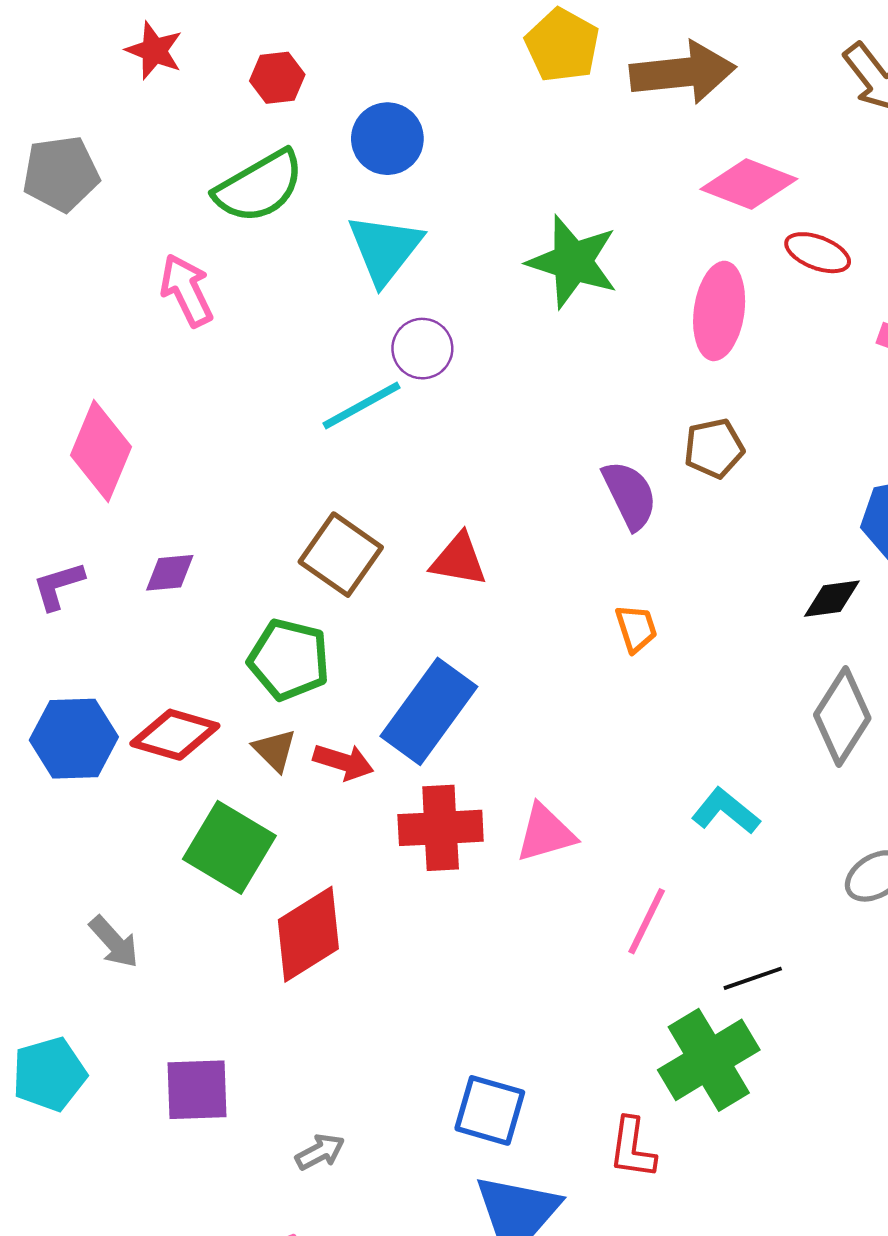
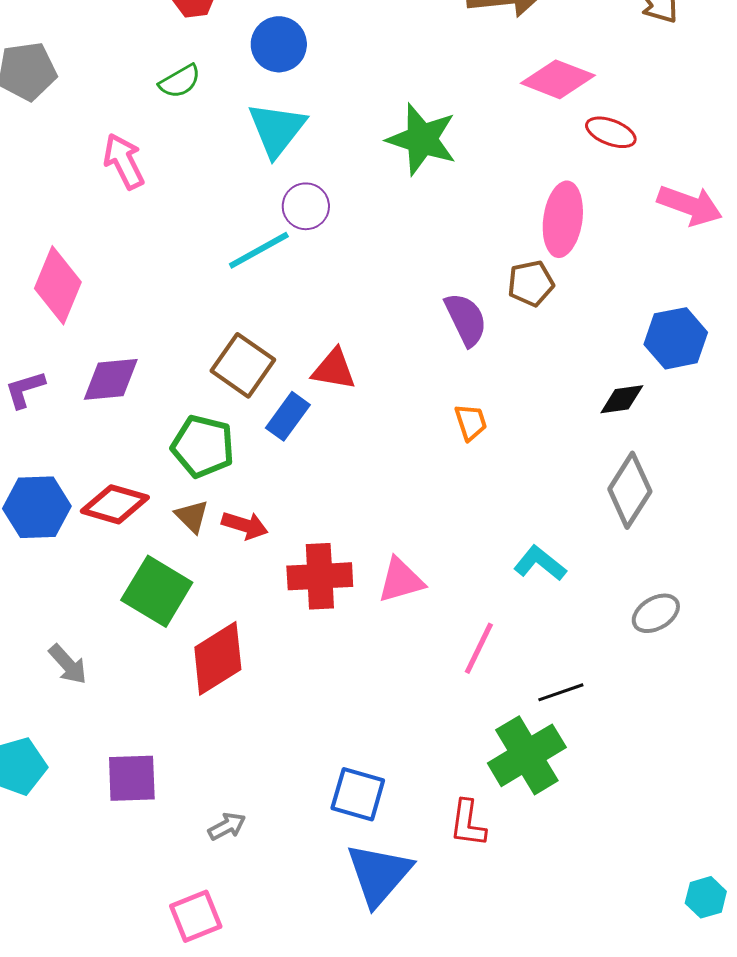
green semicircle: (259, 187) -> (180, 81), size x0.6
pink ellipse: (719, 311) -> (563, 219), moved
purple diamond: (170, 573) -> (111, 379), size x1.5
blue rectangle: (429, 711) -> (288, 416), moved, size x0.6

